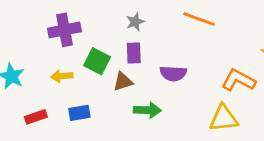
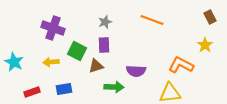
purple cross: (64, 30) -> (53, 28), turned 30
purple semicircle: (173, 73) -> (136, 71), moved

